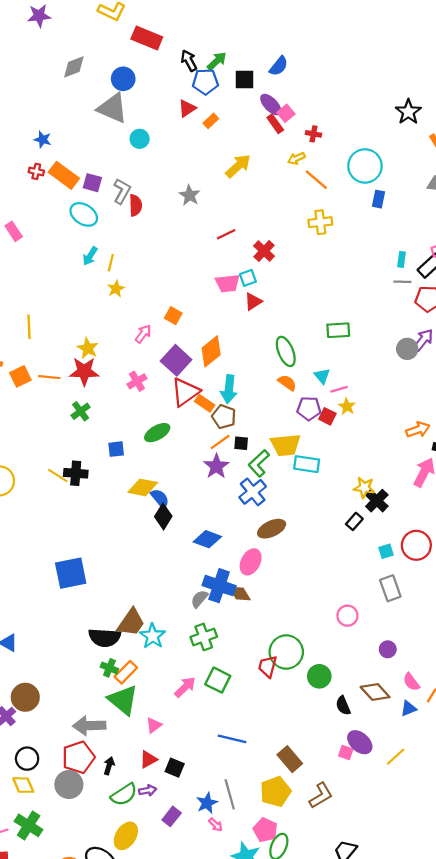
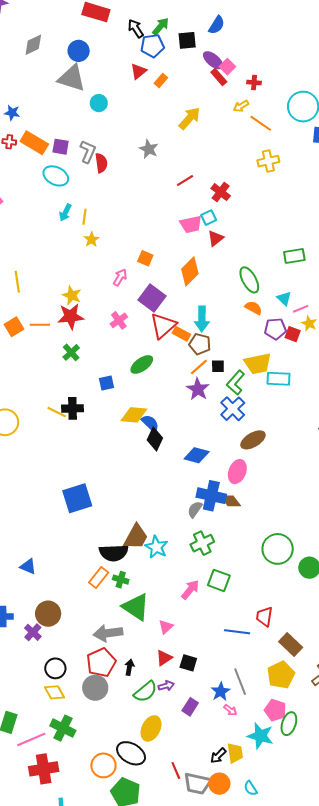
orange diamond: (211, 351) -> (190, 271), moved
red trapezoid: (268, 666) -> (264, 617), moved
orange rectangle: (126, 672) -> (99, 577), moved

